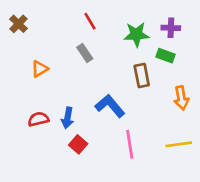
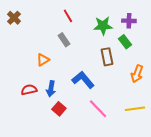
green rectangle: (165, 56) -> (125, 42), turned 32
orange triangle: (40, 69) -> (43, 60), moved
orange arrow: (181, 98) -> (137, 74), turned 30
pink line: (130, 144) -> (98, 109), turned -35

